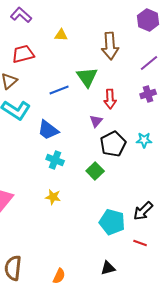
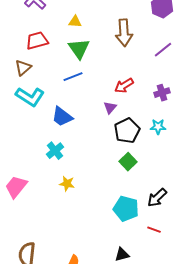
green triangle: (87, 77) -> (79, 49), moved
purple cross: (148, 94) -> (162, 93), moved
red arrow: (110, 99) -> (124, 86), turned 60
cyan cross: (55, 160) -> (55, 151), moved, turned 30
green square: (95, 171) -> (128, 162), moved

